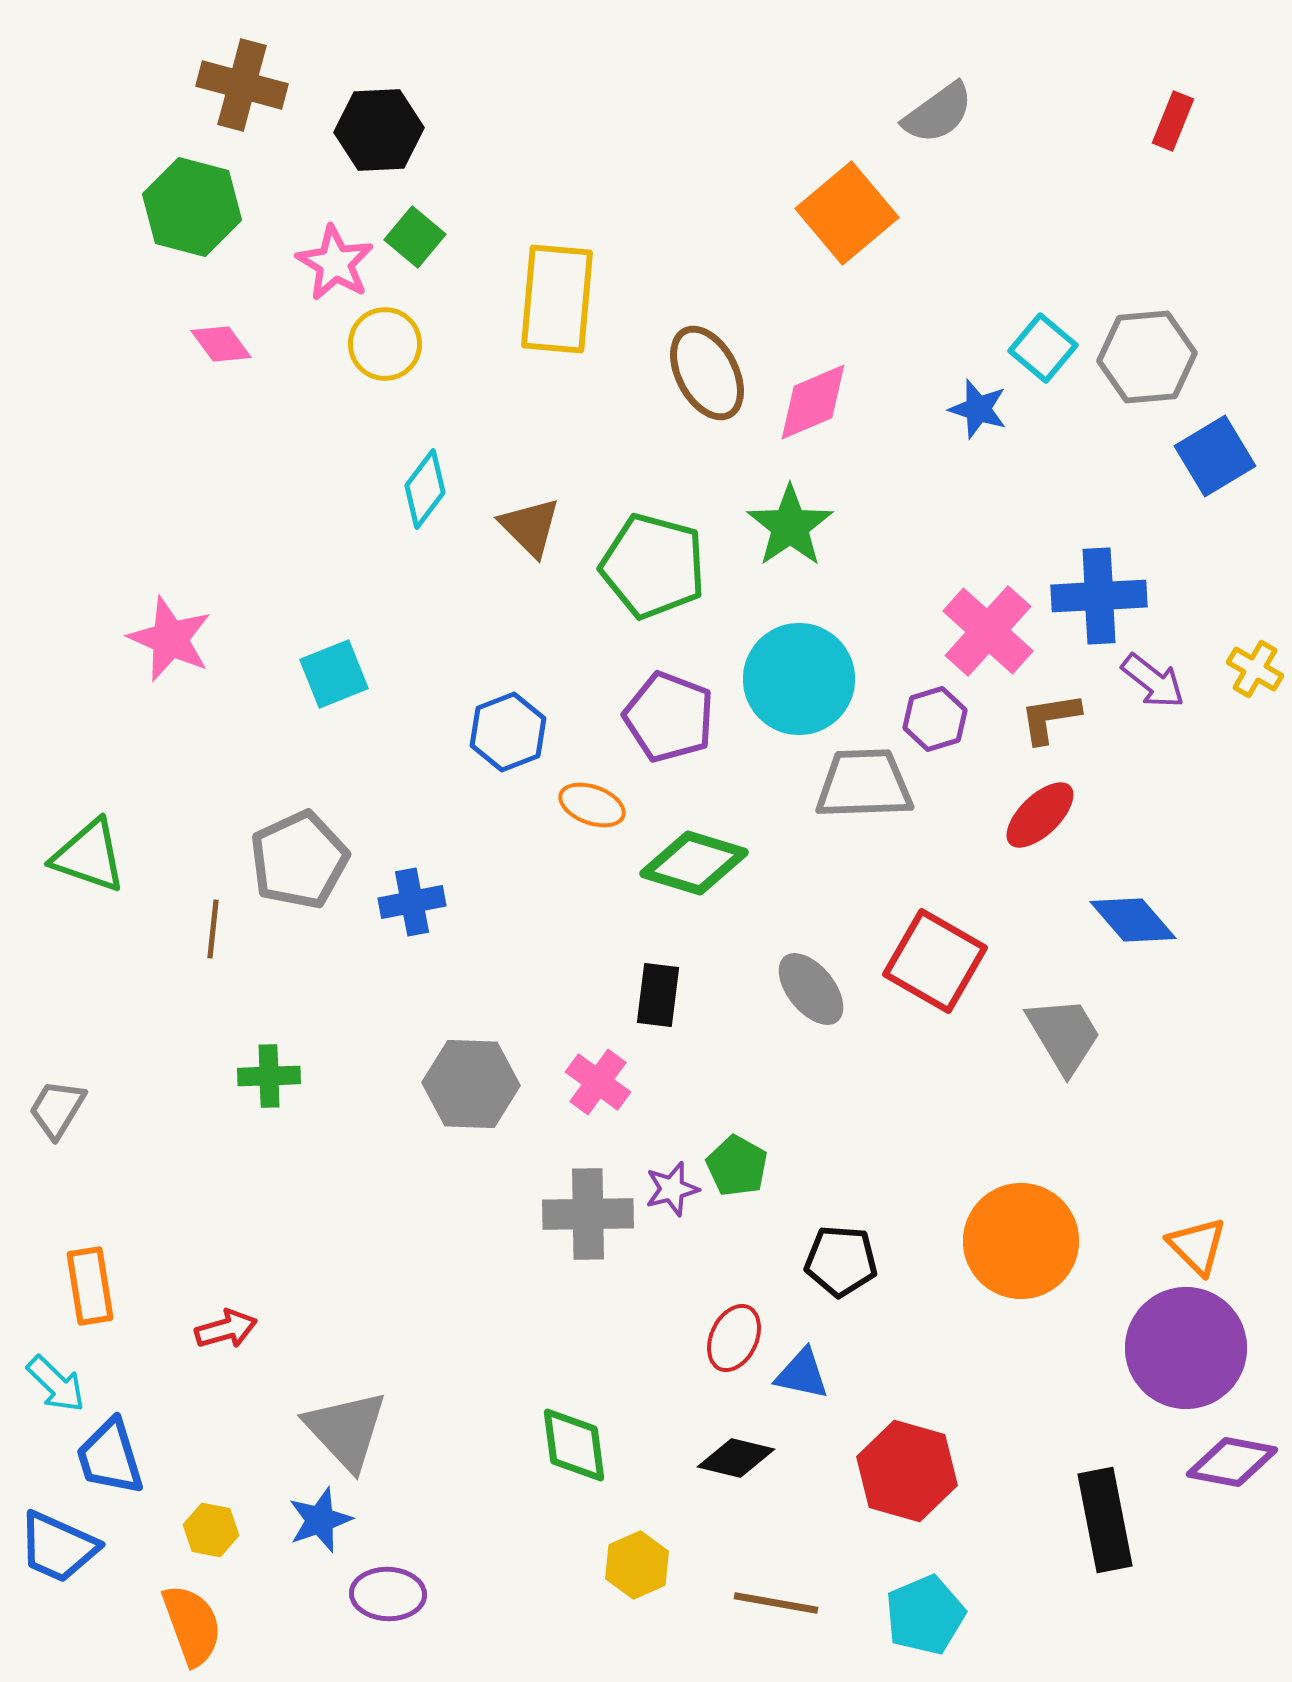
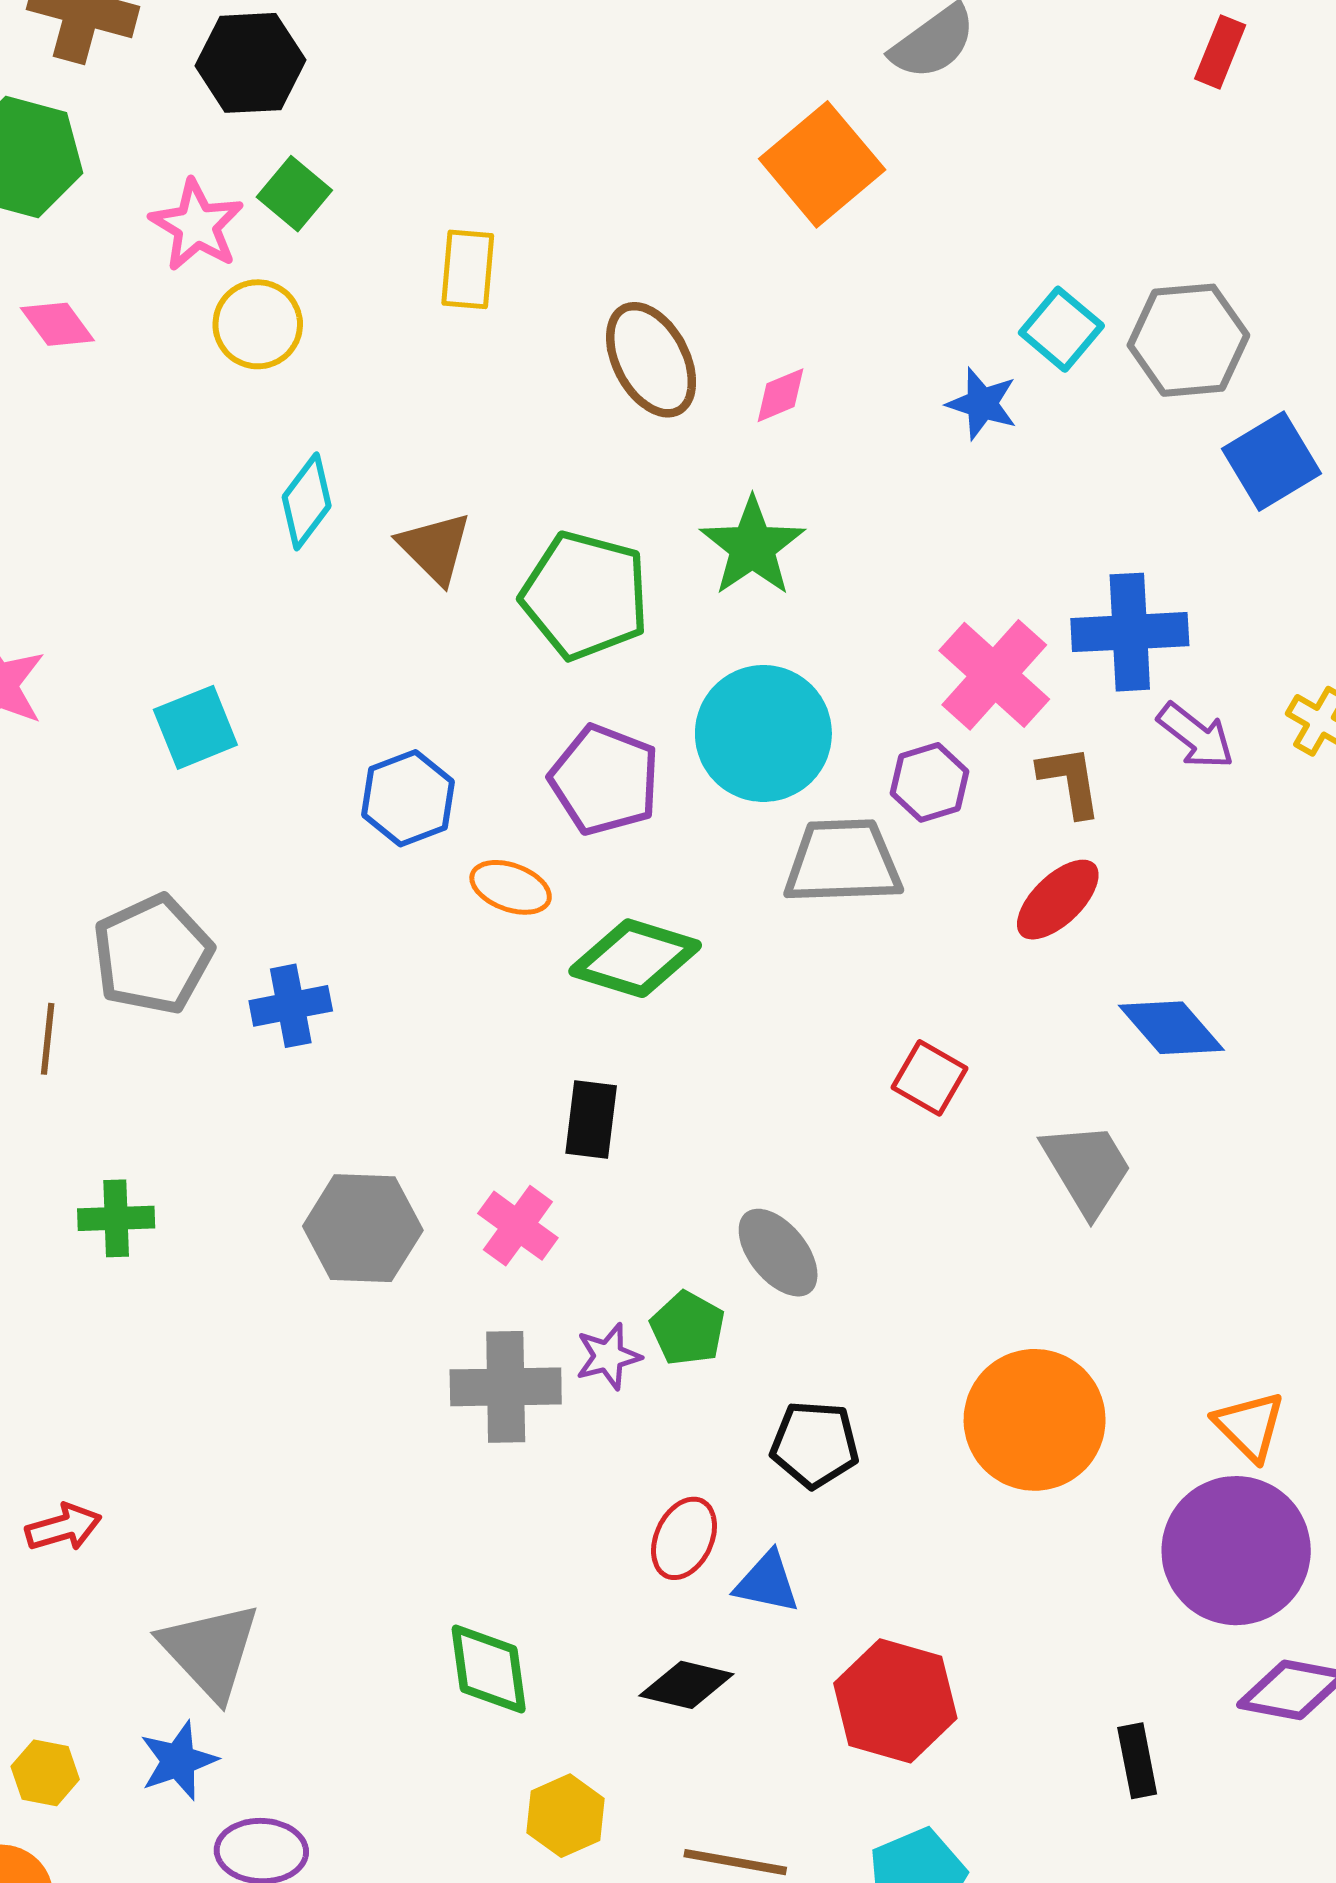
yellow rectangle: (557, 299) -> (468, 269), size x0.6
pink diamond: (813, 402) -> (781, 395), size x0.6
brown L-shape: (1050, 718) -> (1070, 781), turned 90
red square: (935, 961) -> (930, 1078), size x0.6
gray ellipse: (811, 989) -> (778, 1253), moved
black rectangle: (1105, 1520) -> (1137, 1761), size x0.6

